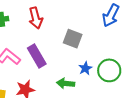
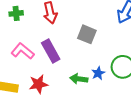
blue star: (85, 68) -> (98, 73), moved

